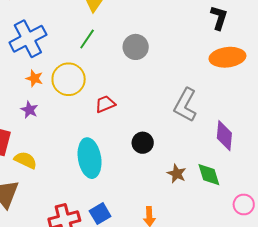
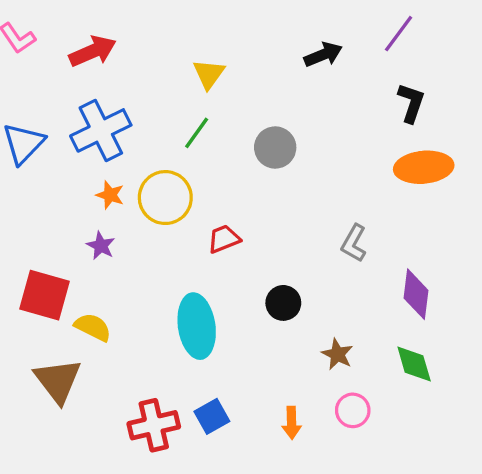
gray L-shape: (185, 105) -> (354, 243), size x0.7
green diamond: (209, 175) -> (414, 364), moved
pink circle: (244, 204) -> (353, 410), moved

